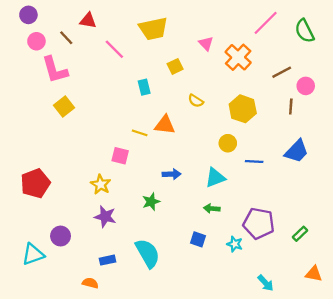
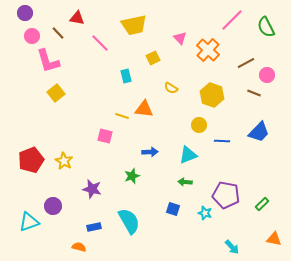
brown line: (291, 107) -> (254, 93), turned -72
yellow star: (101, 184) -> (64, 161), moved

